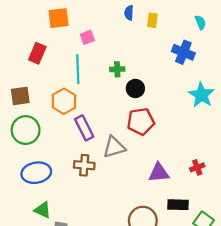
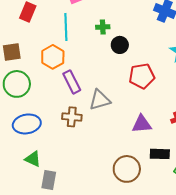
red pentagon: (141, 122) -> (142, 76), moved

